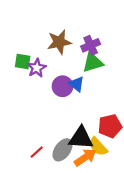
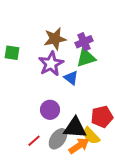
green square: (23, 61) -> (12, 53), moved
purple star: (37, 68) -> (51, 64), moved, size x1.4
purple circle: (63, 86) -> (50, 110), moved

